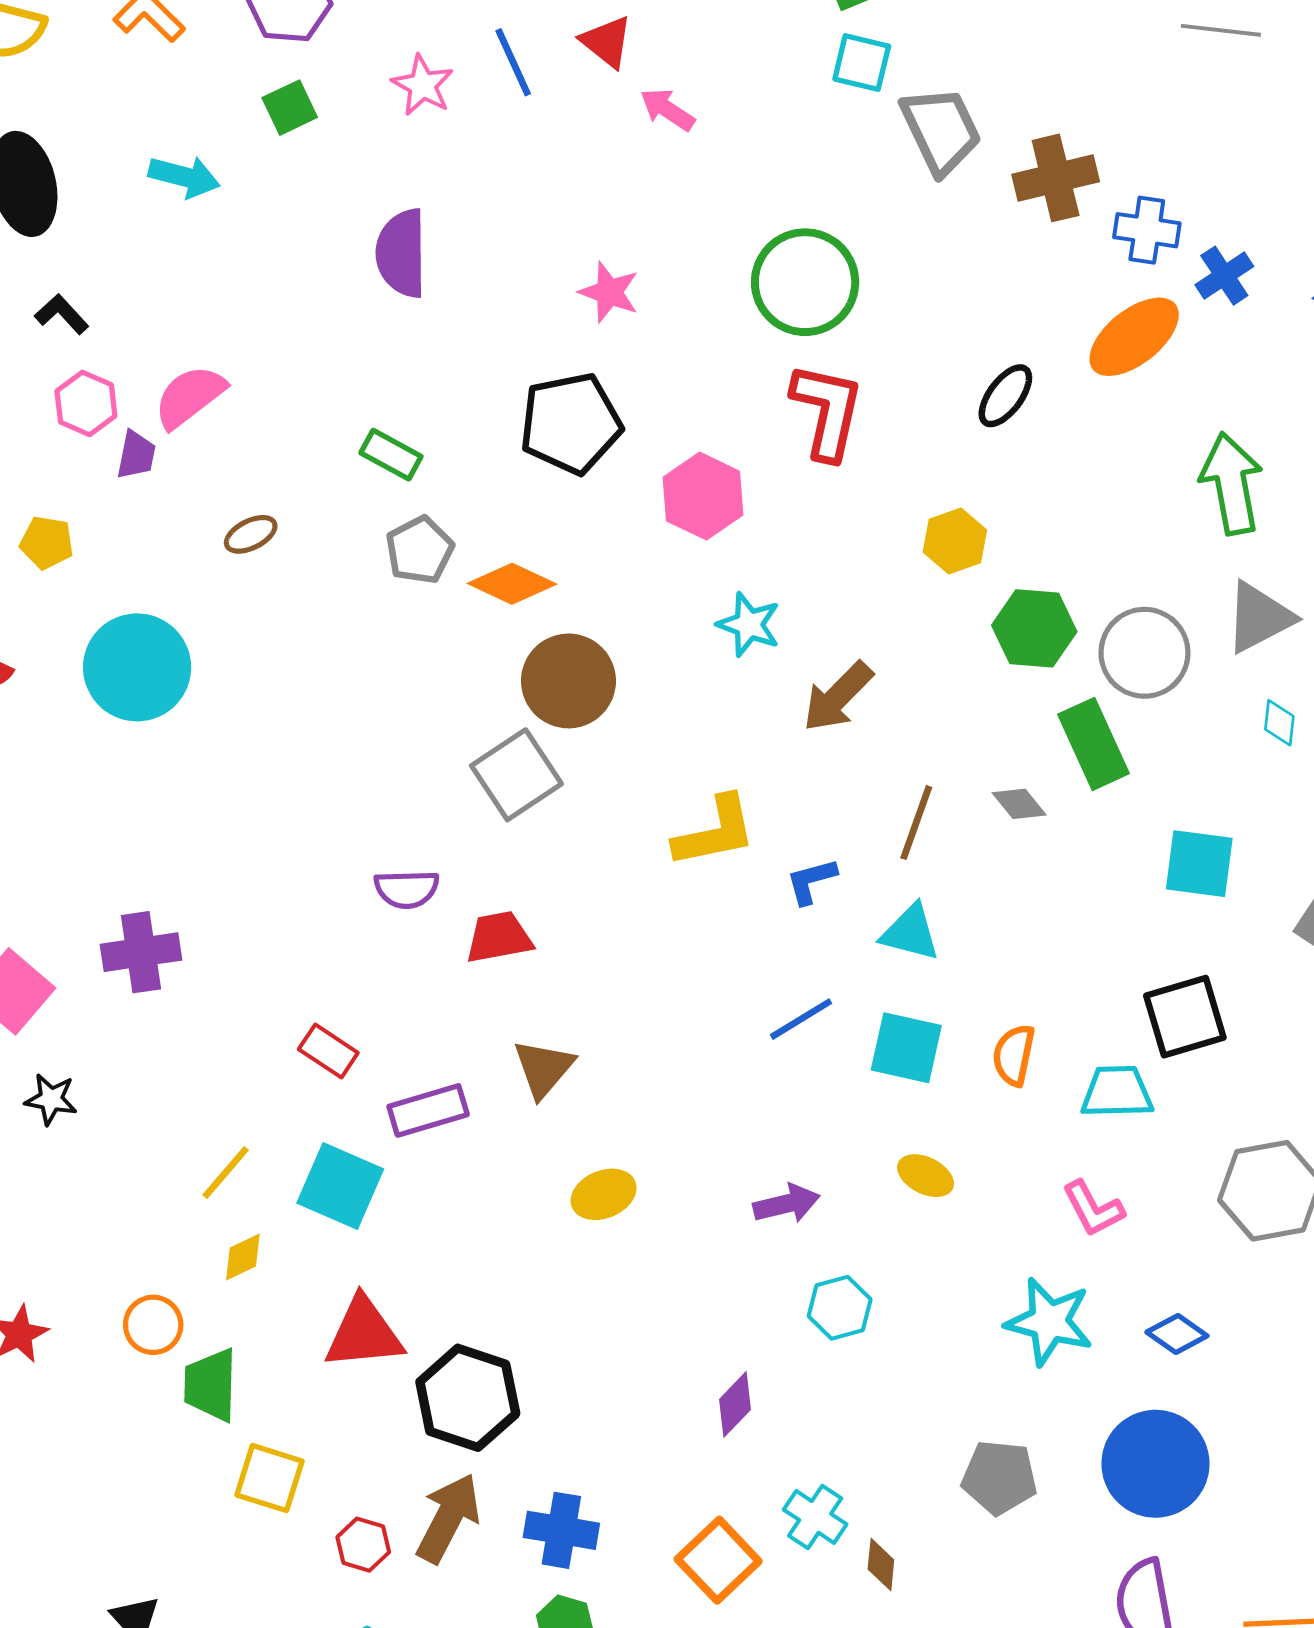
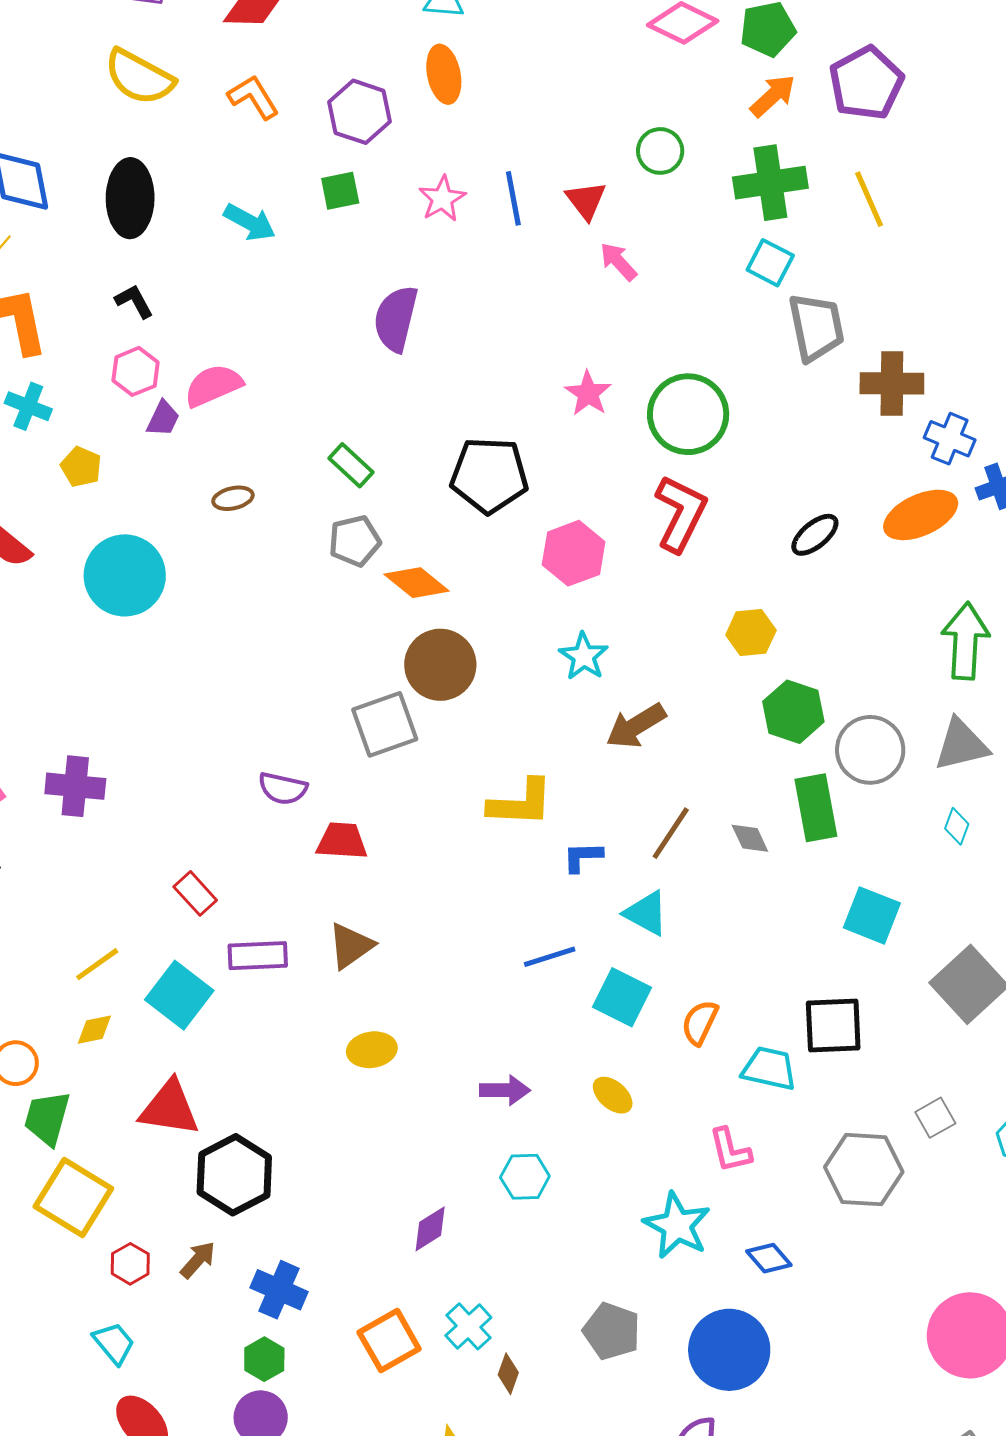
pink star: (609, 292) -> (588, 393), moved
yellow square: (270, 1478) -> (73, 1197), size x1.4
brown arrow: (448, 1518) -> (198, 1260), size x0.6

